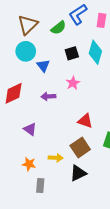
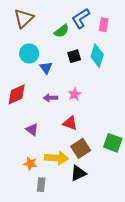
brown triangle: (28, 25) -> (24, 18), moved
pink star: (73, 83) -> (75, 94), moved
red triangle: (85, 121) -> (70, 123), moved
yellow arrow: (56, 158) -> (57, 158), size x1.6

